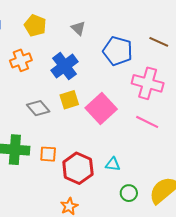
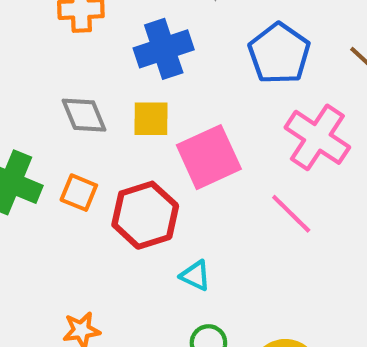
orange square: (48, 154) -> (79, 193), moved
red hexagon: (78, 168) -> (145, 215), moved

